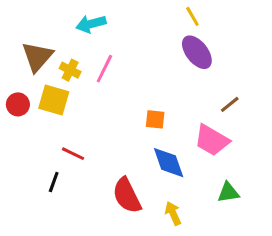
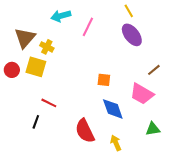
pink line: (104, 69) -> (88, 27), moved

